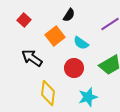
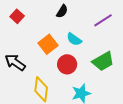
orange square: (55, 36) -> (48, 44), moved
black arrow: (32, 58) -> (15, 62), moved

